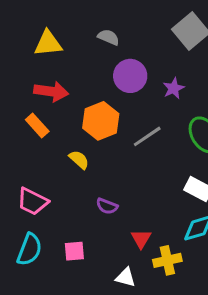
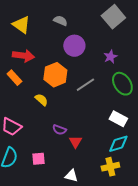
yellow triangle: (48, 43) -> (21, 25), turned 42
purple star: (174, 88) -> (110, 57), moved
red triangle: (141, 239) -> (75, 142), moved
yellow cross: (167, 260) -> (110, 167), moved

